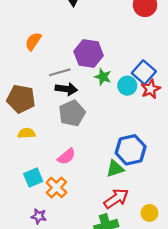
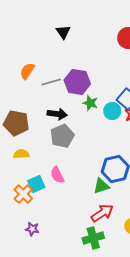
gray line: (60, 72) -> (51, 82), moved
pink semicircle: (66, 156) -> (57, 175), turned 102
cyan square: (33, 178) -> (36, 184), moved
orange cross: (56, 187) -> (23, 194), moved

